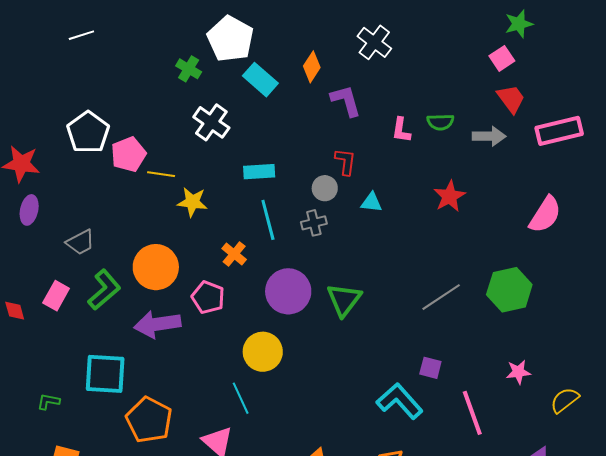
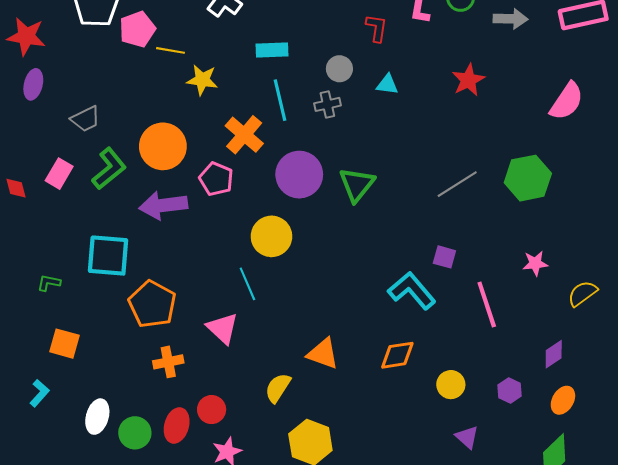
red L-shape: (345, 162) -> (377, 28), moved
orange cross: (234, 254) -> (244, 135), size x1.5

